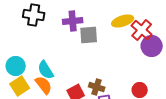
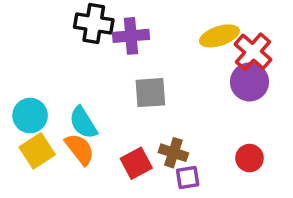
black cross: (34, 15) -> (94, 24), moved
gray square: (89, 35) -> (150, 93), moved
purple circle: (152, 46) -> (250, 82), moved

